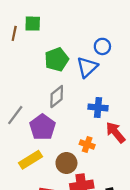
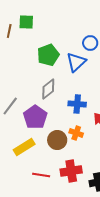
blue cross: (98, 107) -> (77, 104), moved
brown circle: (66, 163) -> (57, 140), moved

